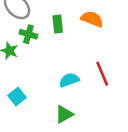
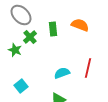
green cross: (28, 34) -> (30, 37), turned 32
red line: (102, 74) -> (88, 68), turned 36

